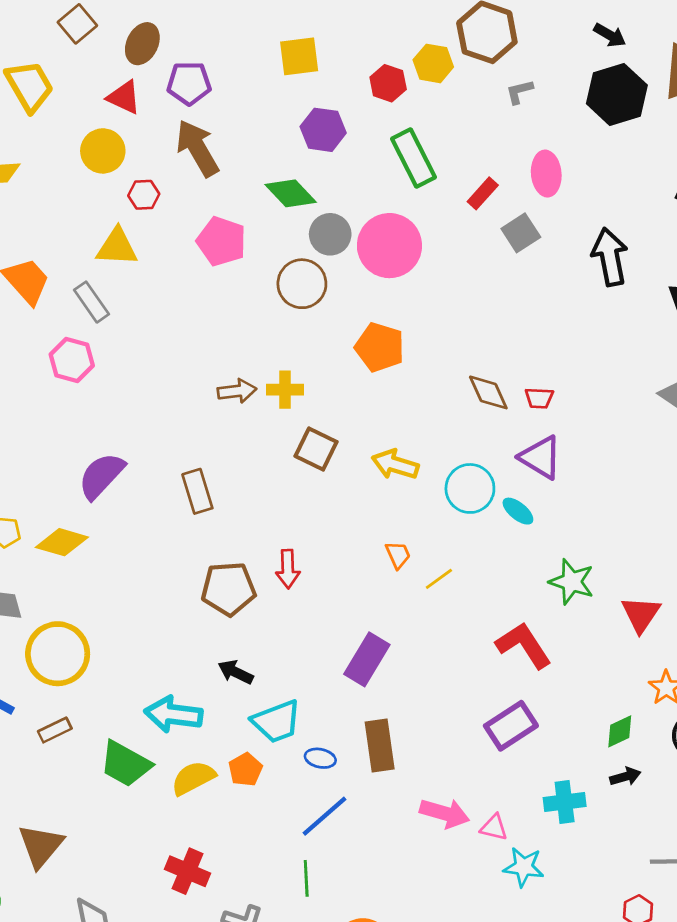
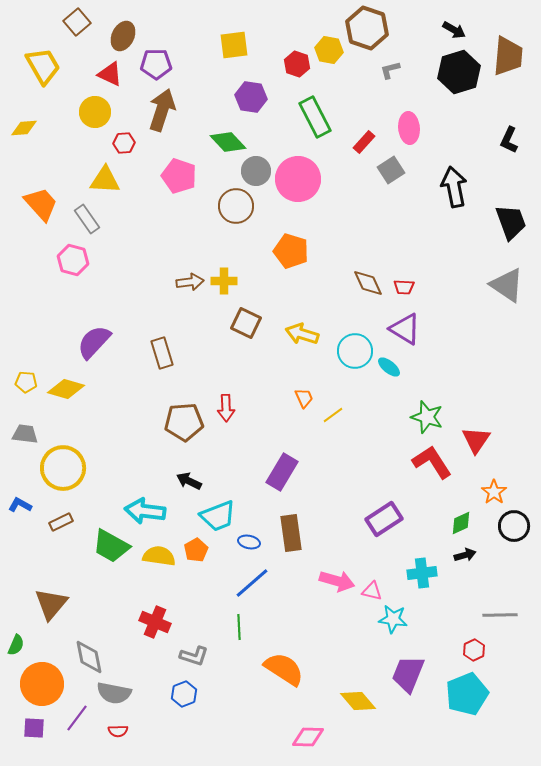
brown arrow: (197, 148) -> (162, 110), turned 48
red L-shape: (524, 645) -> (432, 462), moved
yellow semicircle: (193, 778) -> (159, 556), turned 36

